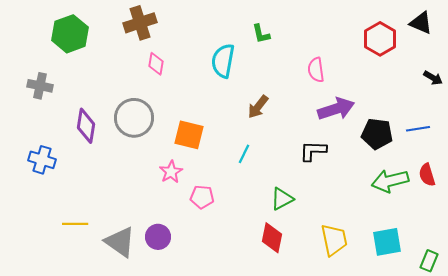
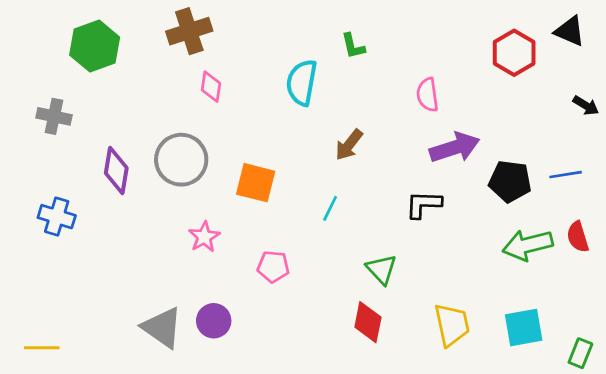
pink star: (171, 172) -> (204, 237), moved
green triangle: (282, 199) -> (381, 269), turned -45
yellow line: (75, 224) -> (42, 348), moved

